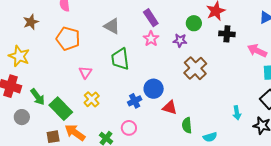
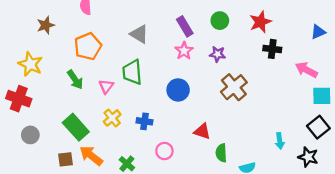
green circle: (194, 23) -> (220, 21), moved
orange pentagon: (68, 39) -> (88, 46), turned 30
green trapezoid: (120, 59) -> (132, 72), moved
blue circle: (154, 89) -> (178, 90), moved
green arrow: (38, 97) -> (75, 80), moved
blue cross: (135, 101) -> (145, 121), moved, turned 32
pink circle: (129, 128) -> (164, 151), moved

